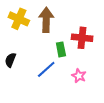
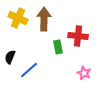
blue line: (46, 69) -> (29, 70), moved
pink star: (79, 76) -> (84, 73), moved

